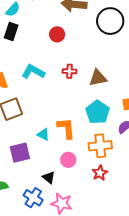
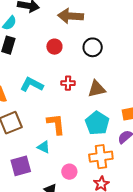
black circle: (110, 21) -> (93, 47), moved, size x0.7
orange L-shape: (66, 128) -> (56, 124), moved

